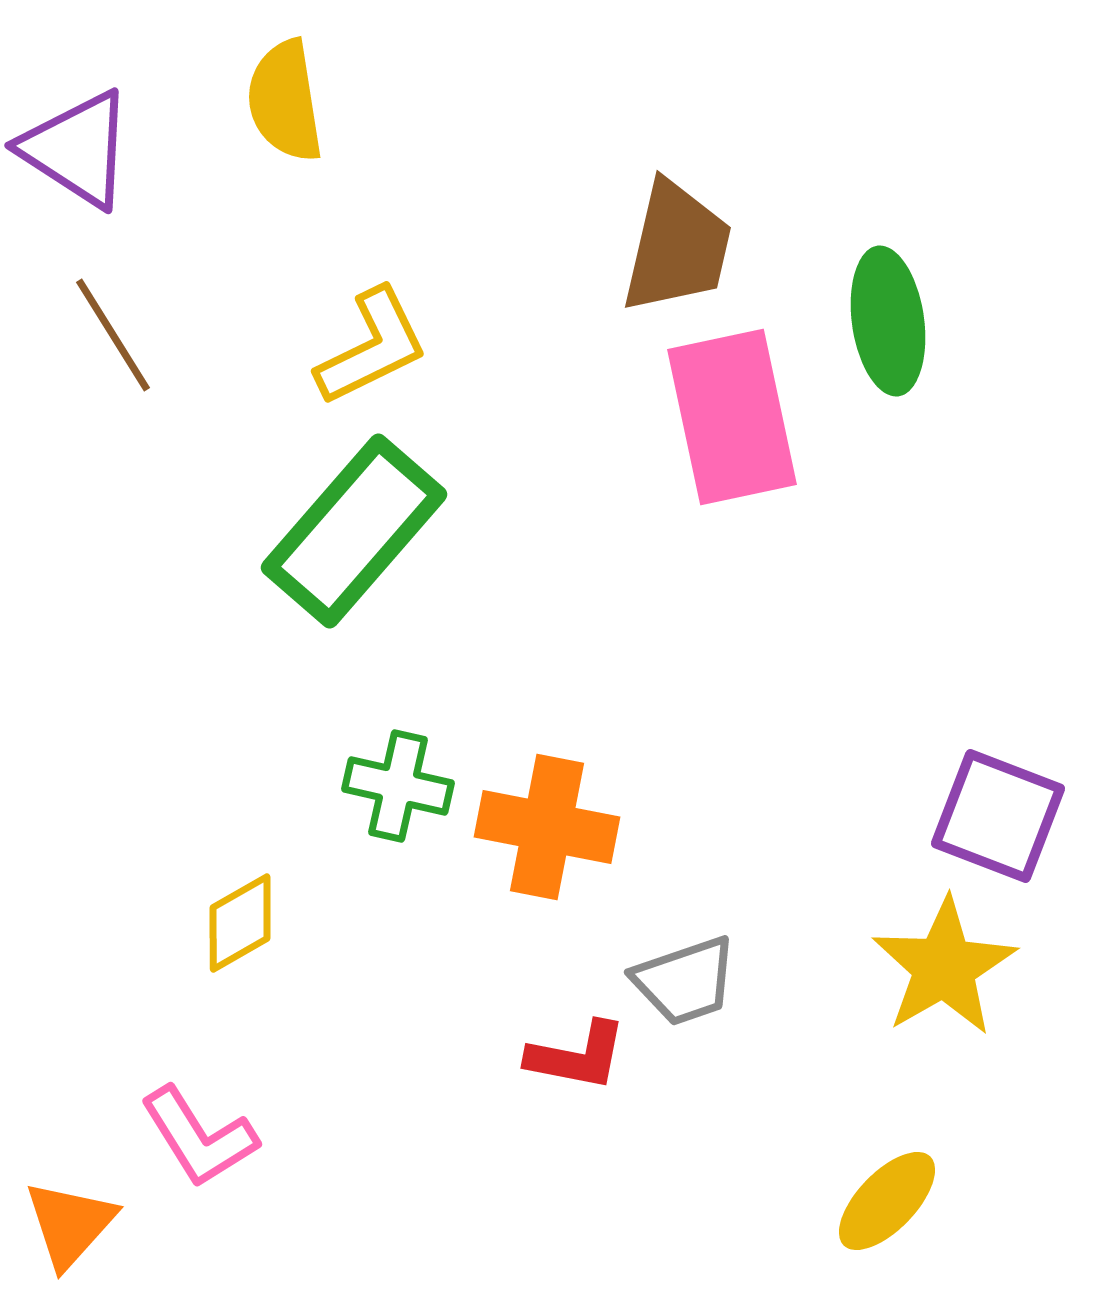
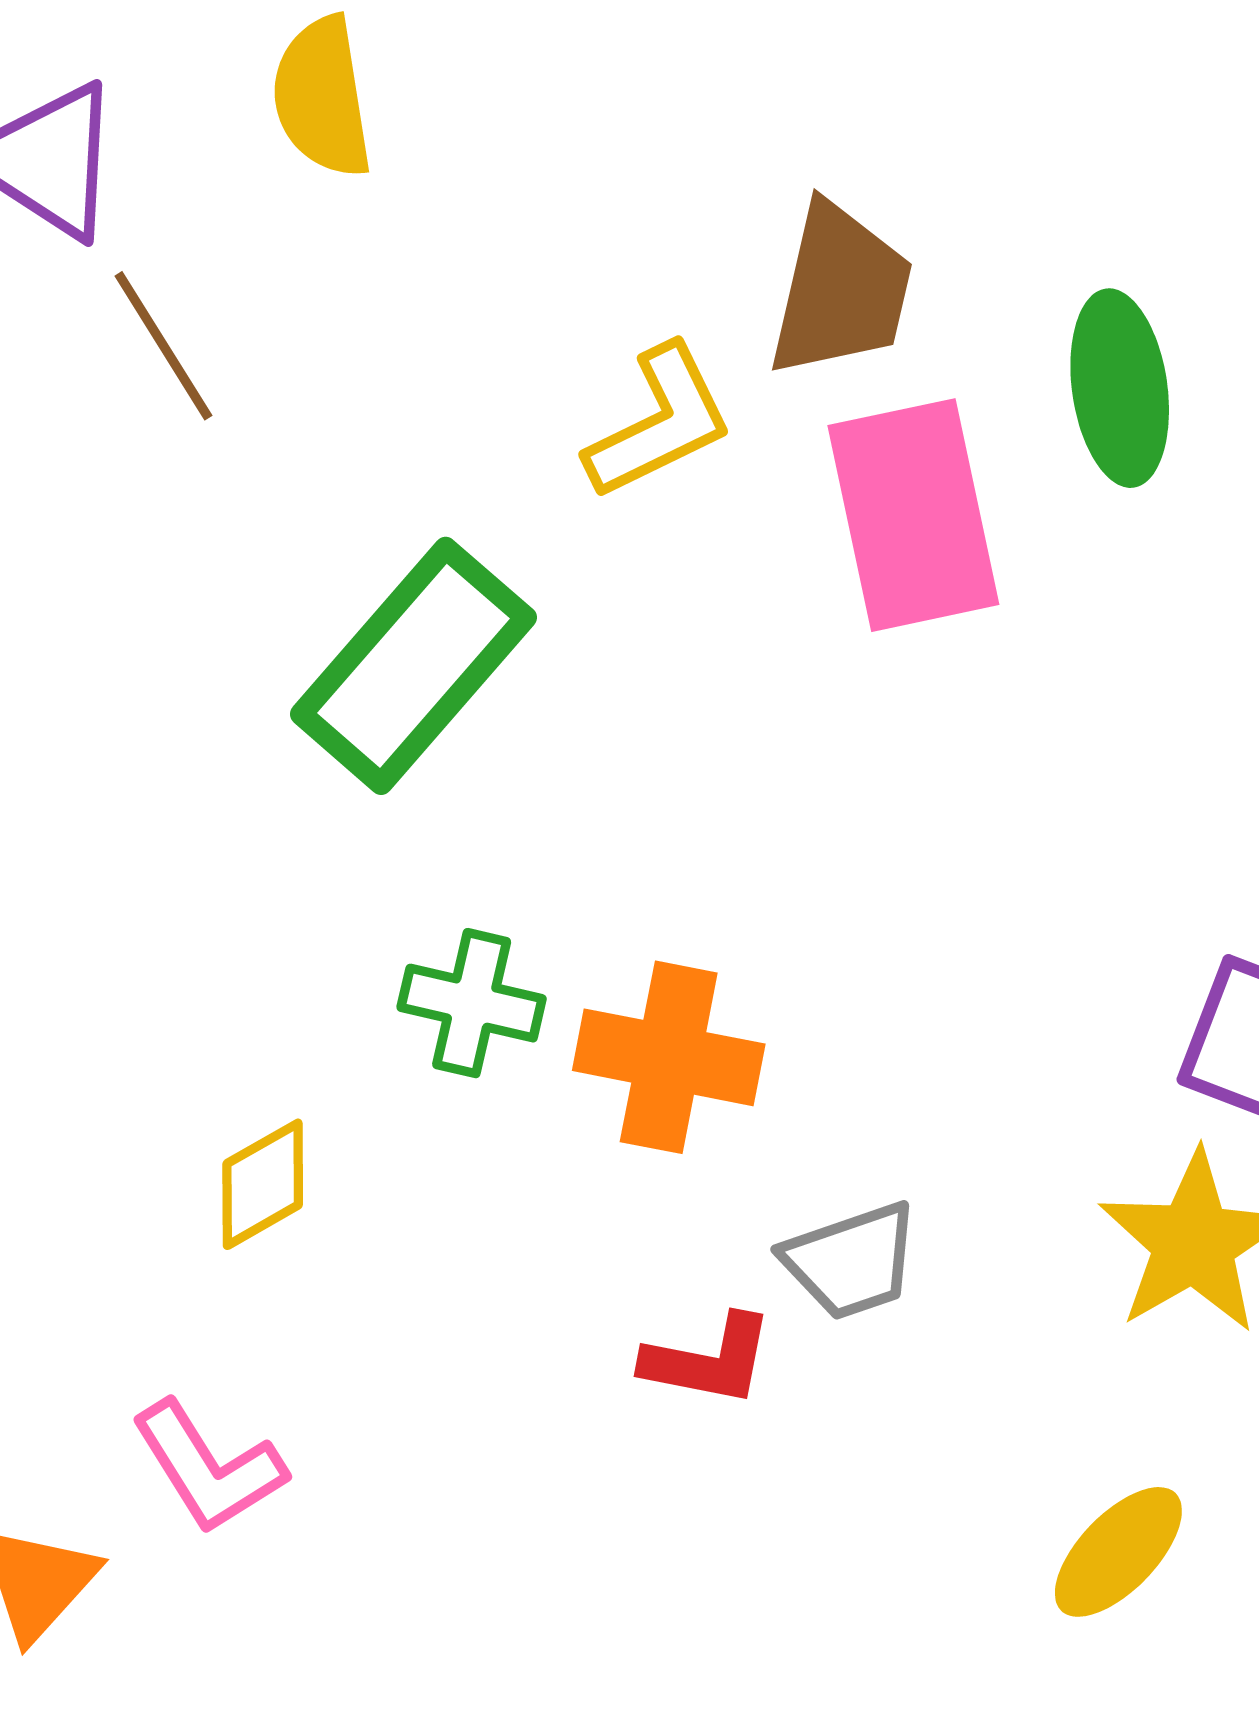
brown line: (113, 335) -> (163, 346), moved
yellow L-shape: (372, 347) -> (659, 422), moved

